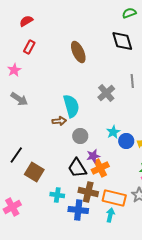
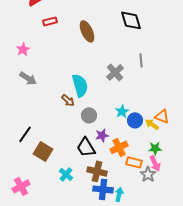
red rectangle: (29, 47) -> (50, 21), moved, turned 48
brown arrow: (59, 121) -> (68, 100), turned 48
orange cross: (100, 168) -> (119, 147), moved
cyan cross: (57, 195) -> (66, 174), turned 32
orange rectangle: (114, 198) -> (134, 162), moved, size x0.7
blue cross: (78, 210) -> (103, 189), moved

